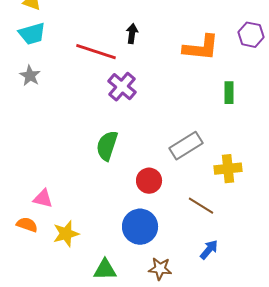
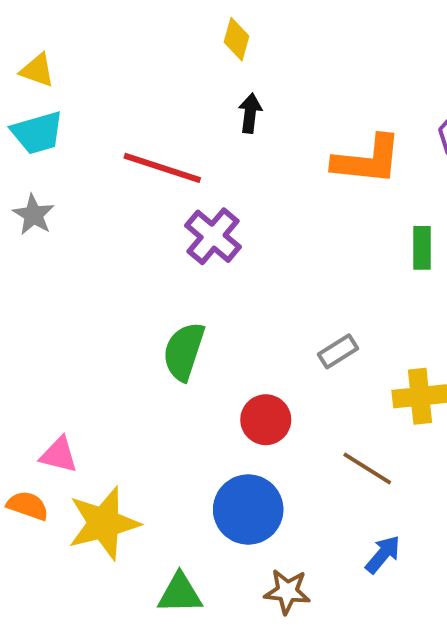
black arrow: (132, 34) -> (250, 113), moved
gray rectangle: (186, 146) -> (338, 351), size x0.6
yellow star: (66, 234) -> (104, 523), size x1.4

